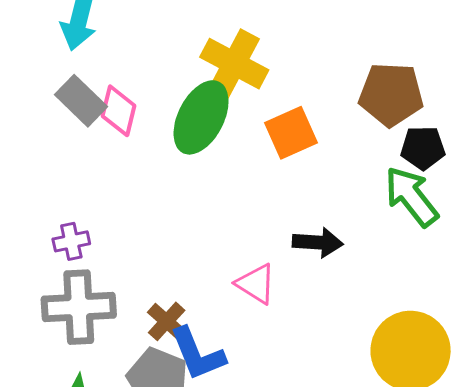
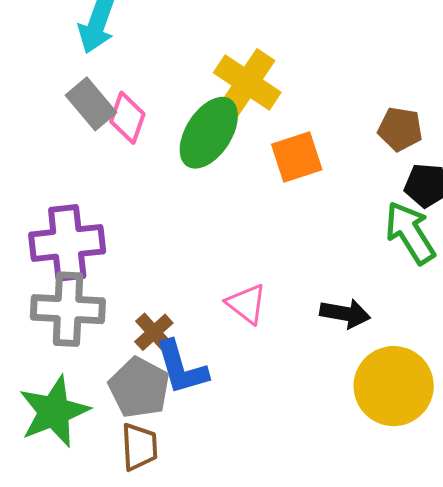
brown pentagon: (391, 94) -> (400, 129), size x0.7
purple cross: (71, 241) -> (67, 243), size x2.0
black arrow: (318, 242) -> (345, 314), moved

